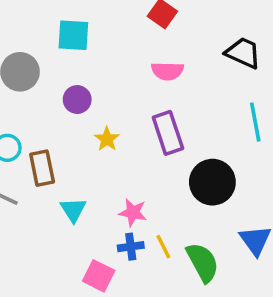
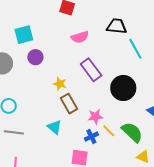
black trapezoid: (243, 53) -> (117, 26), moved
purple circle: (77, 100) -> (35, 57), moved
brown rectangle: (42, 168) -> (69, 104), moved
pink star: (133, 212) -> (95, 117), moved

